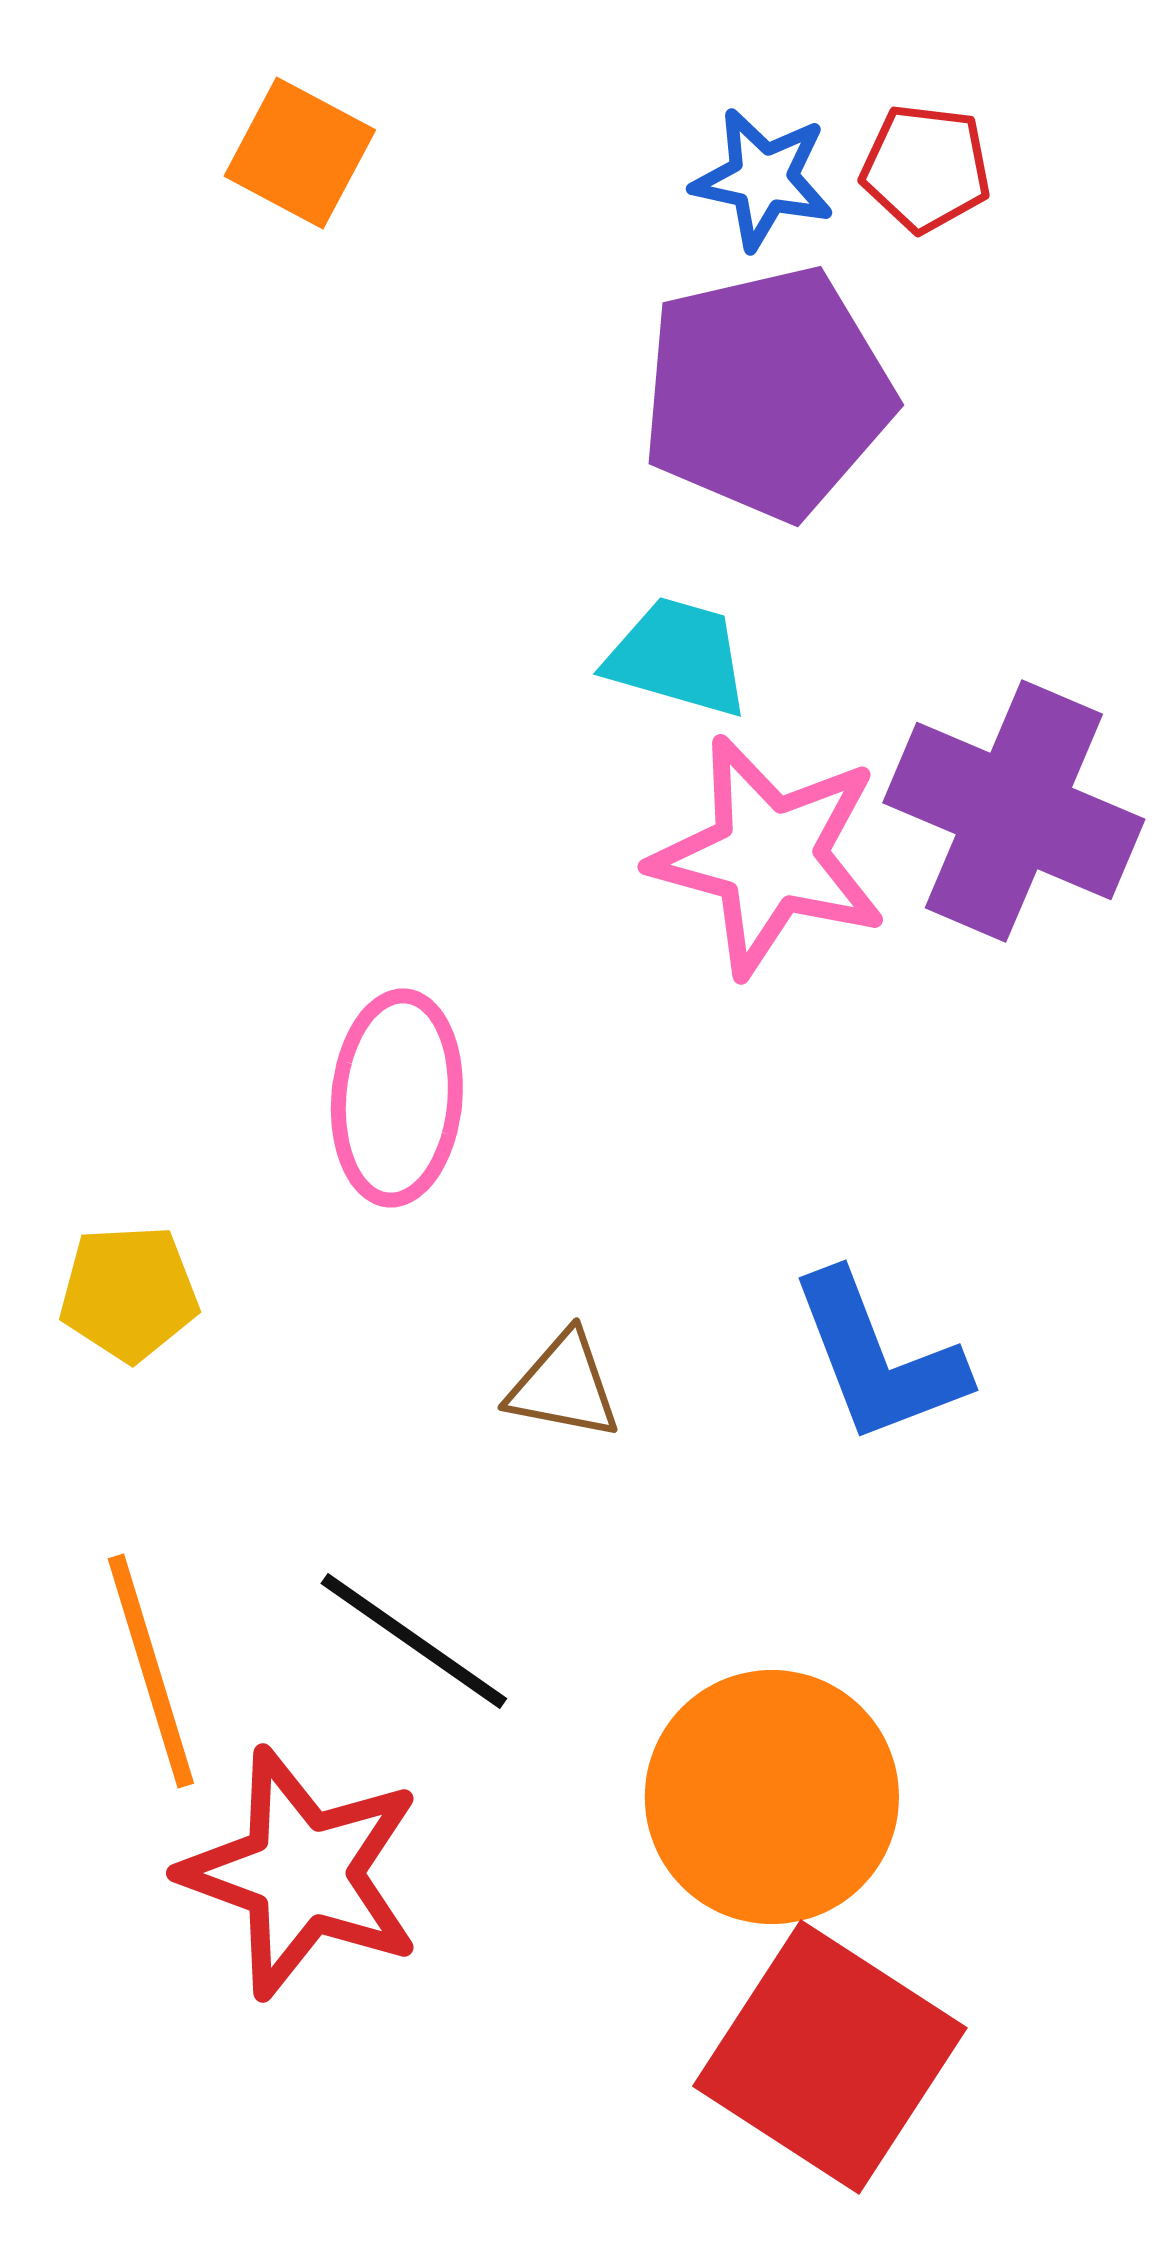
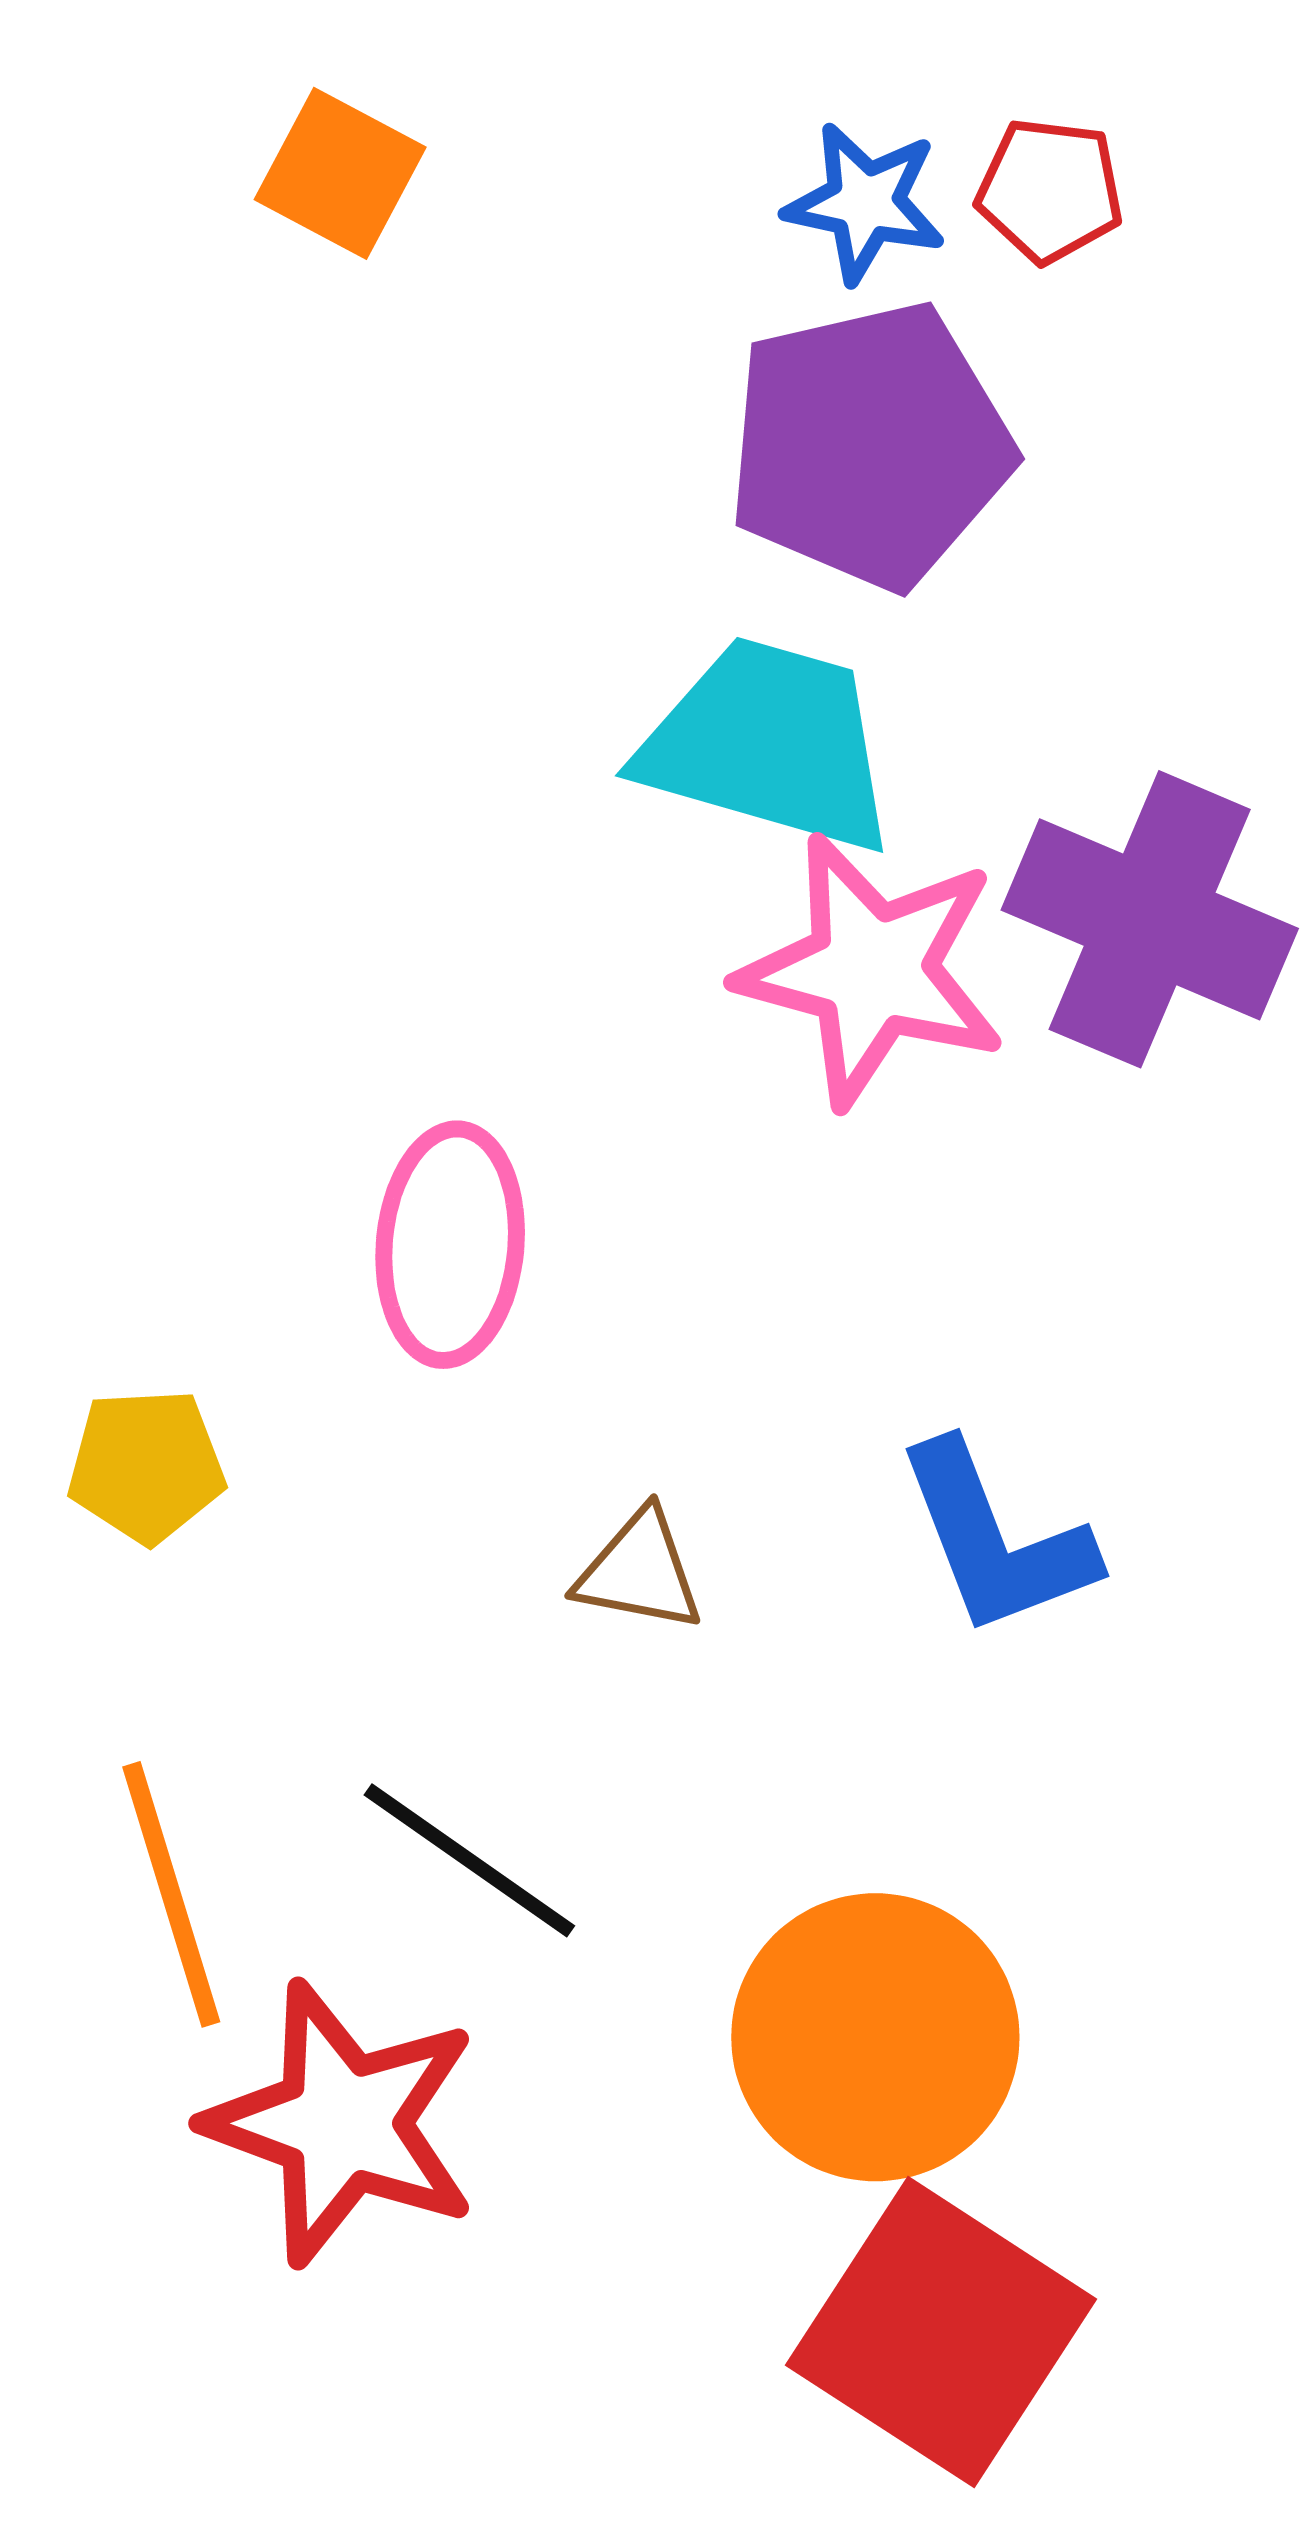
cyan trapezoid: (678, 657) -> (769, 745), size x1.6

